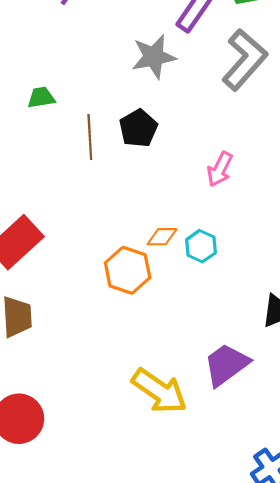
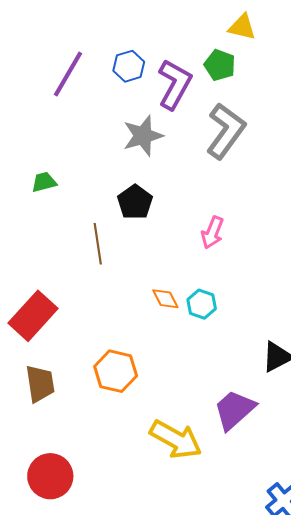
brown line: (90, 137) -> (98, 244), moved
orange diamond: (162, 237) -> (165, 299), turned 68
orange hexagon: (128, 270) -> (116, 371), moved

